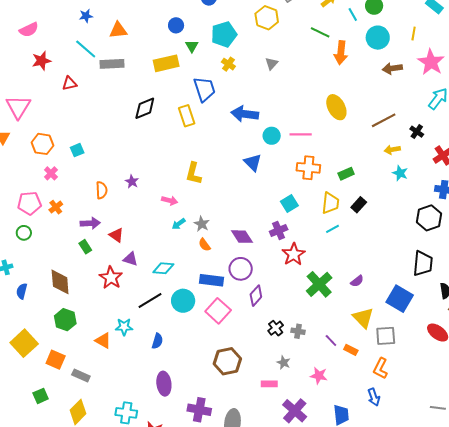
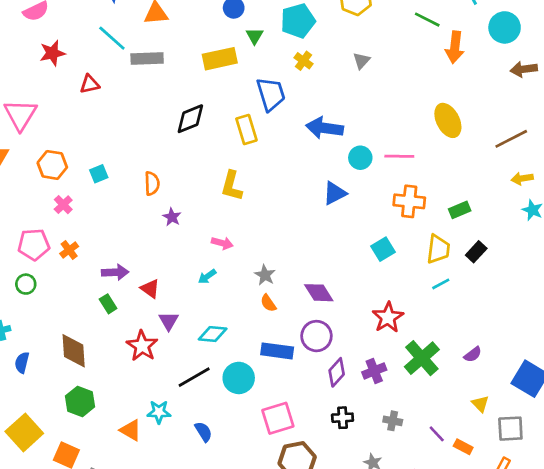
blue triangle: (253, 162) -> (335, 193), turned 48
yellow L-shape: (193, 173) -> (232, 186), moved
orange semicircle: (102, 190) -> (152, 183), moved
cyan arrow: (179, 224) -> (207, 276), moved
purple cross: (279, 230) -> (374, 371), moved
purple triangle: (130, 259) -> (169, 321), turned 42
pink square: (218, 311) -> (278, 418), moved, turned 30
yellow triangle: (363, 318) -> (480, 404), size x0.6
black cross: (276, 328) -> (343, 418), moved, turned 35
blue semicircle: (157, 341) -> (203, 432), turned -49

